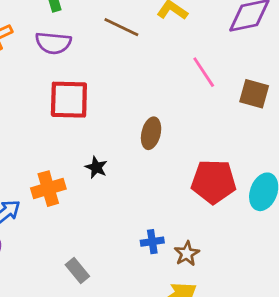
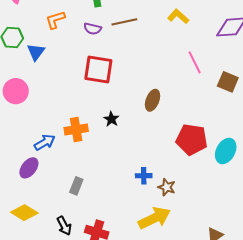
brown line: (121, 27) -> (124, 22), moved, turned -45
purple semicircle: (53, 43) -> (93, 29), size x0.7
brown star: (187, 254) -> (167, 187), turned -30
gray rectangle: (77, 270) -> (76, 186), moved, turned 54

